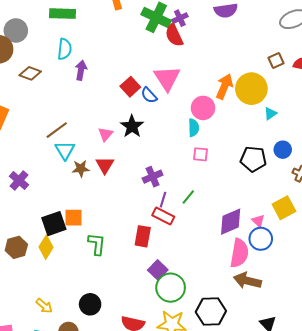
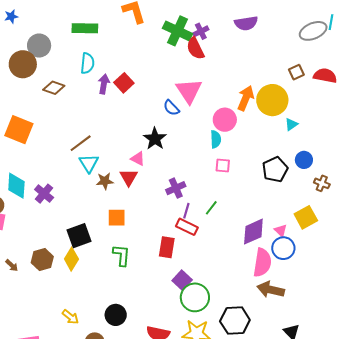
red square: (130, 87) -> (124, 83), moved
pink triangle: (105, 134) -> (138, 159), moved, turned -42
black pentagon: (253, 159) -> (275, 169), turned -30
orange square: (73, 218) -> (117, 218), moved

